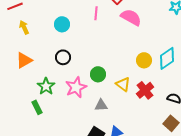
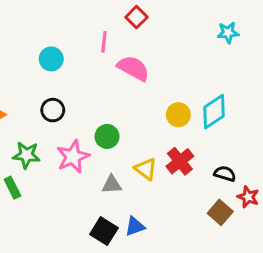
pink semicircle: (131, 17) -> (133, 68), moved
yellow triangle: (123, 84) -> (146, 169), moved
green star: (46, 86) -> (26, 155), turned -30

